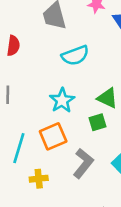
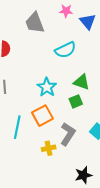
cyan semicircle: (75, 55) -> (65, 50), moved
yellow cross: (39, 179) -> (49, 148), moved

